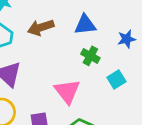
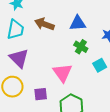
brown arrow: (41, 28) -> (44, 24), turned 36

